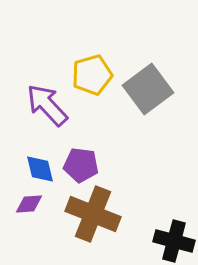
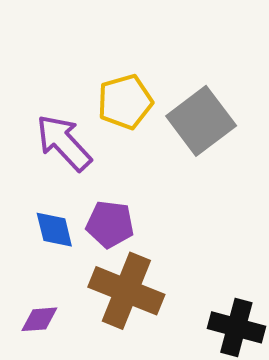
purple diamond: (29, 204) -> (39, 319), moved

